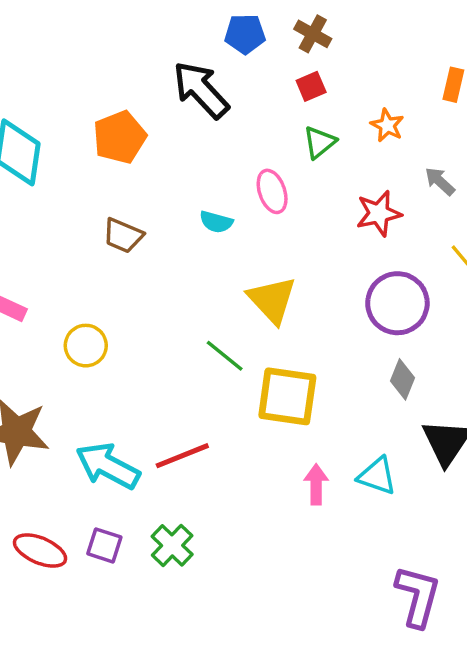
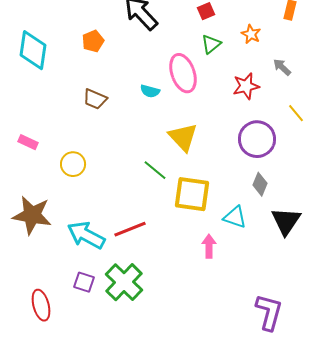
orange pentagon: (120, 137) -> (93, 41), size x0.7
pink ellipse: (272, 191) -> (183, 73), size x1.5
cyan triangle: (377, 476) -> (235, 217), moved
green cross: (172, 545) -> (124, 282), size x1.5
red ellipse: (40, 551) -> (41, 305), moved, turned 52

